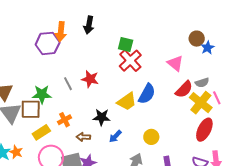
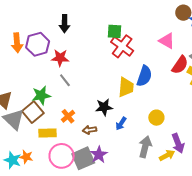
black arrow: (89, 25) -> (64, 24), moved
orange arrow: (61, 32) -> (17, 43), moved
red star: (90, 79) -> (60, 58), moved
yellow trapezoid: (127, 102) -> (126, 87), turned -40
brown square: (31, 109) -> (33, 112), turned -30
yellow rectangle: (41, 132) -> (47, 133), turned 42

